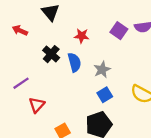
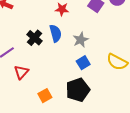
black cross: (51, 54) -> (35, 38), moved

